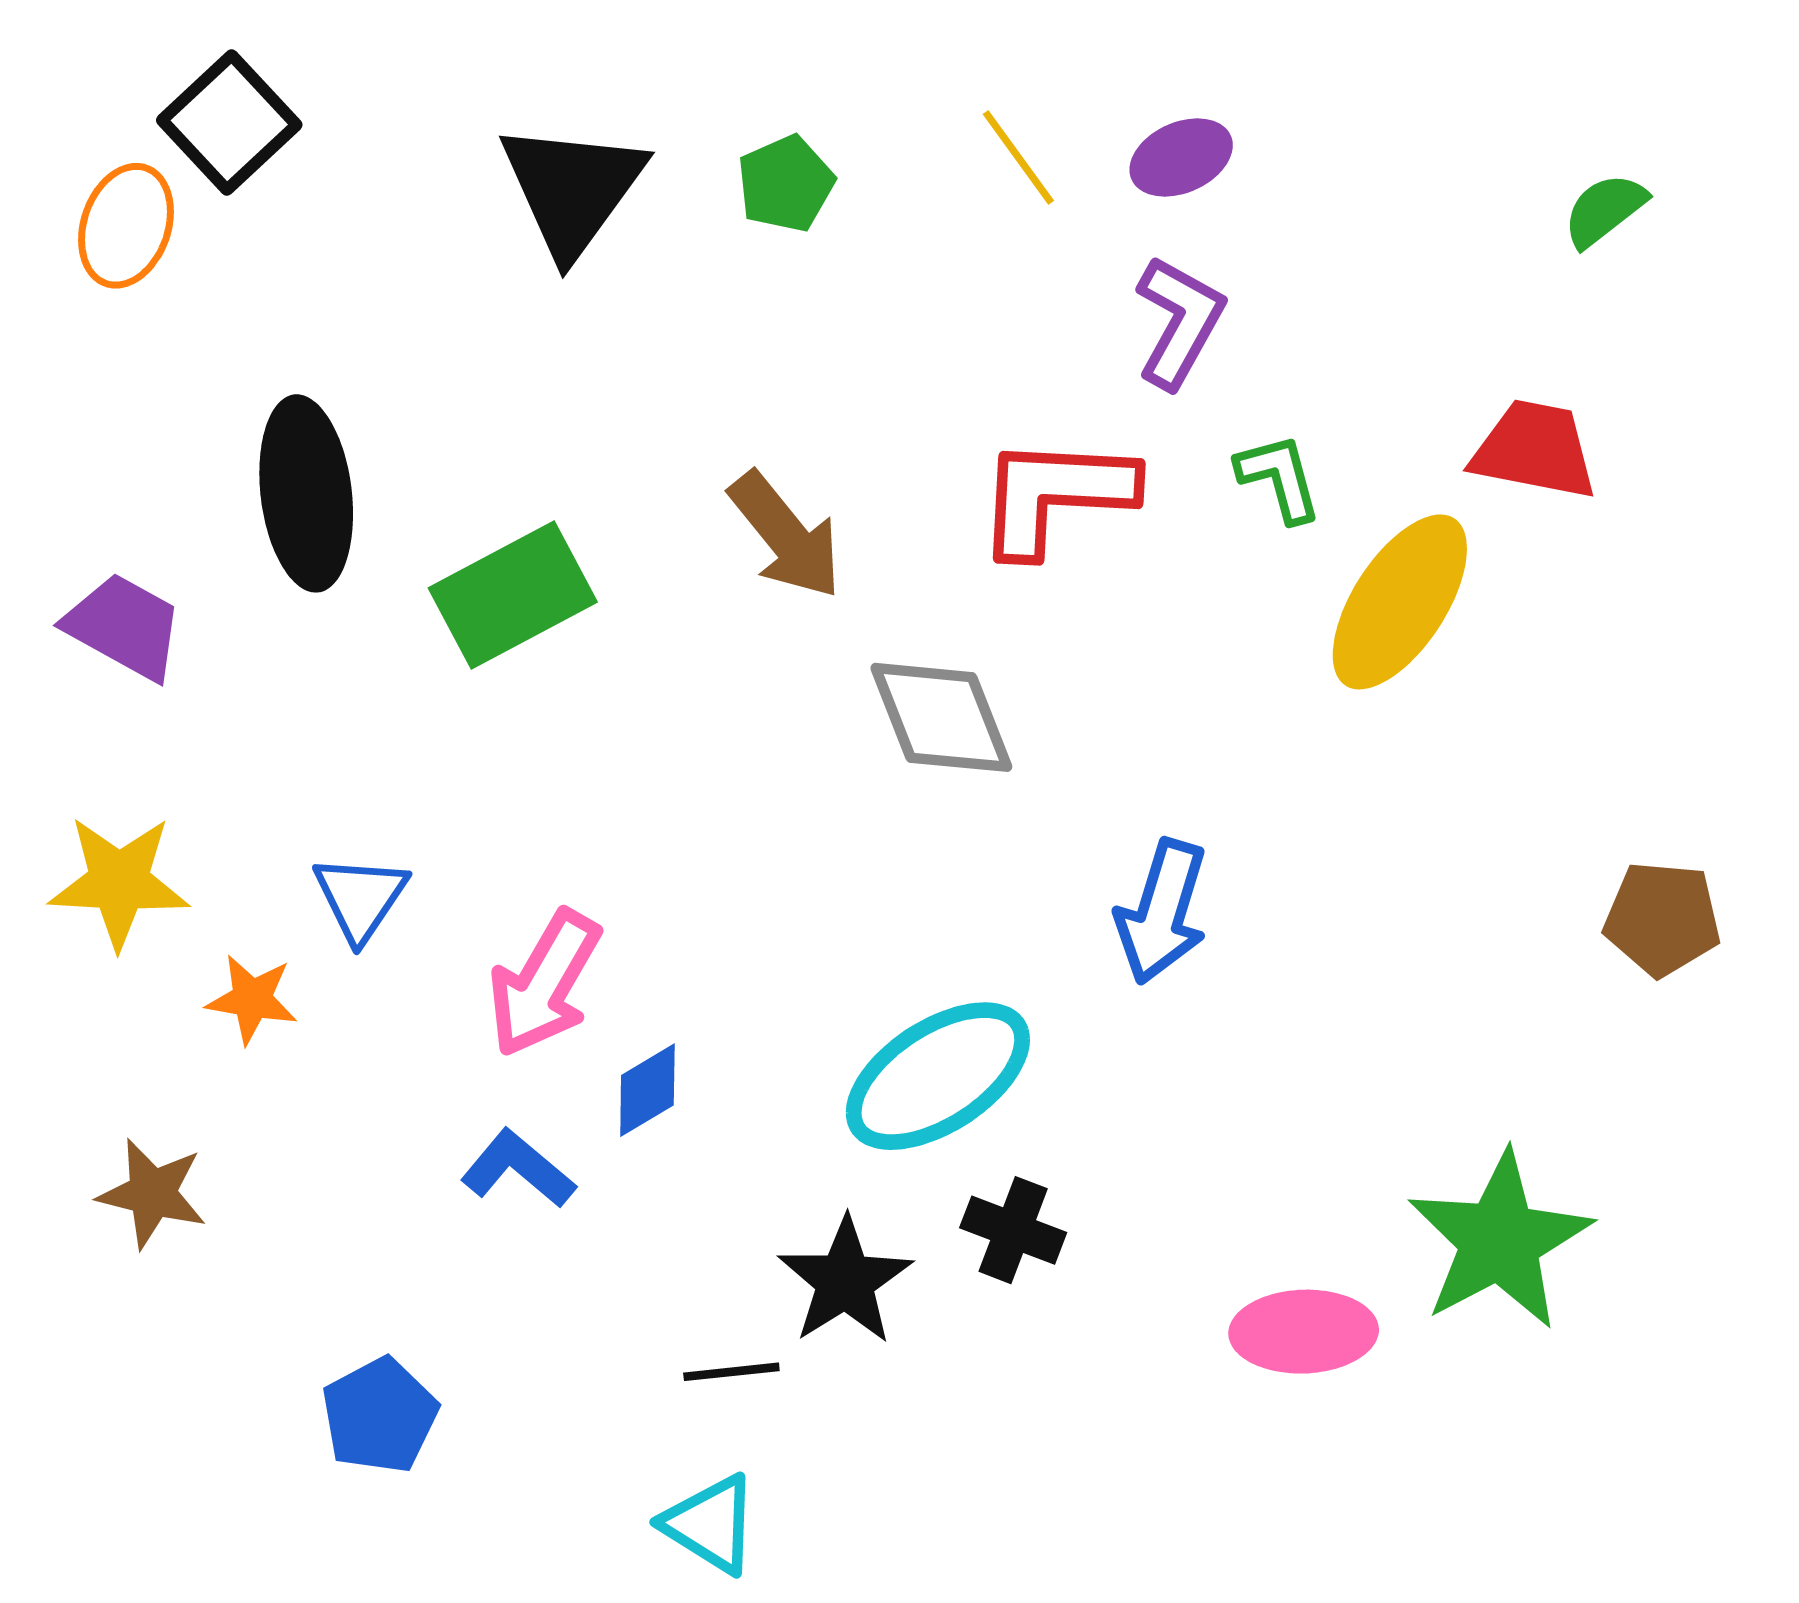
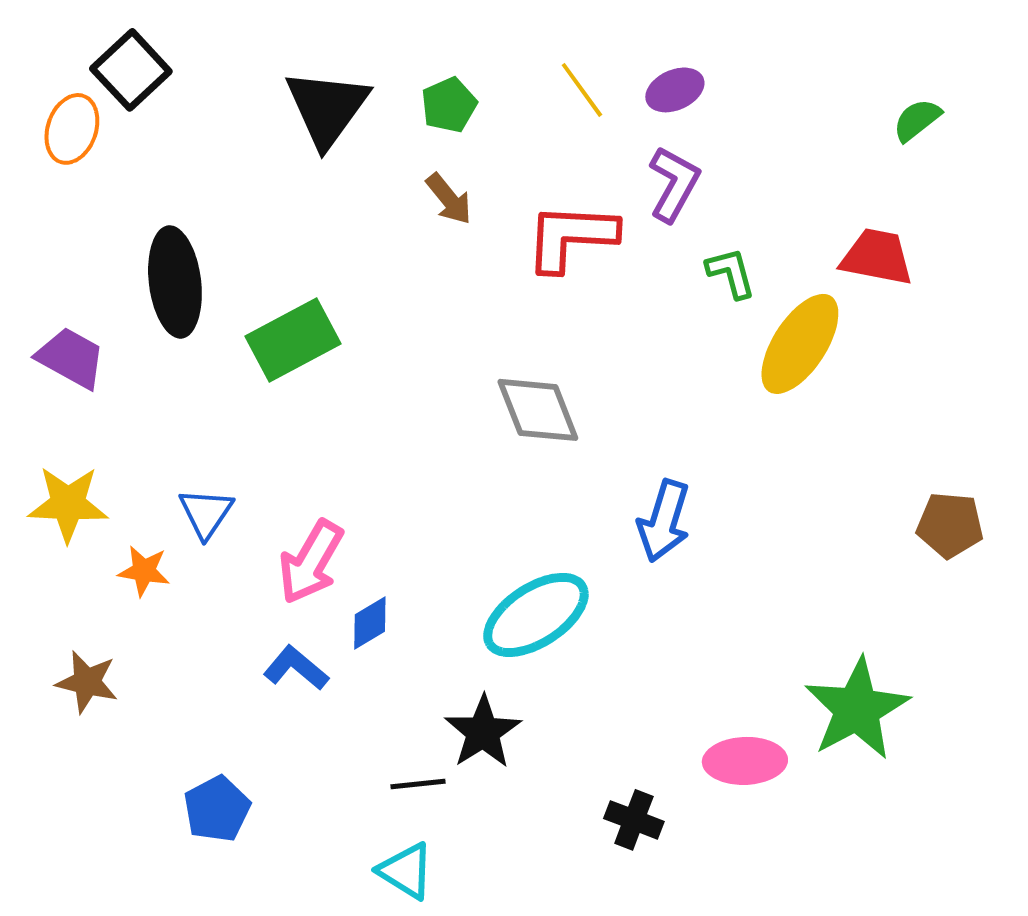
red L-shape: (1055, 495) -> (571, 237), moved
brown arrow: (786, 535) -> (449, 199), moved, size x0.7
black cross: (1013, 1230) -> (634, 820), moved

